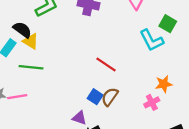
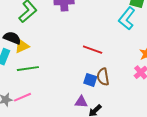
cyan L-shape: (152, 40) -> (127, 18), turned 80
yellow triangle: (31, 41) -> (22, 46), turned -42
brown semicircle: (110, 97) -> (103, 77), turned -30

